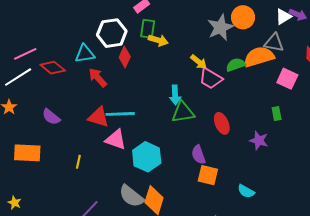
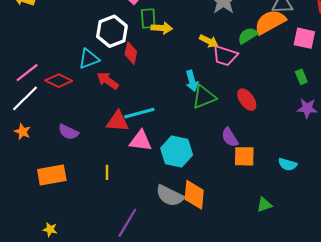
purple star: (259, 140) -> (307, 108), moved

